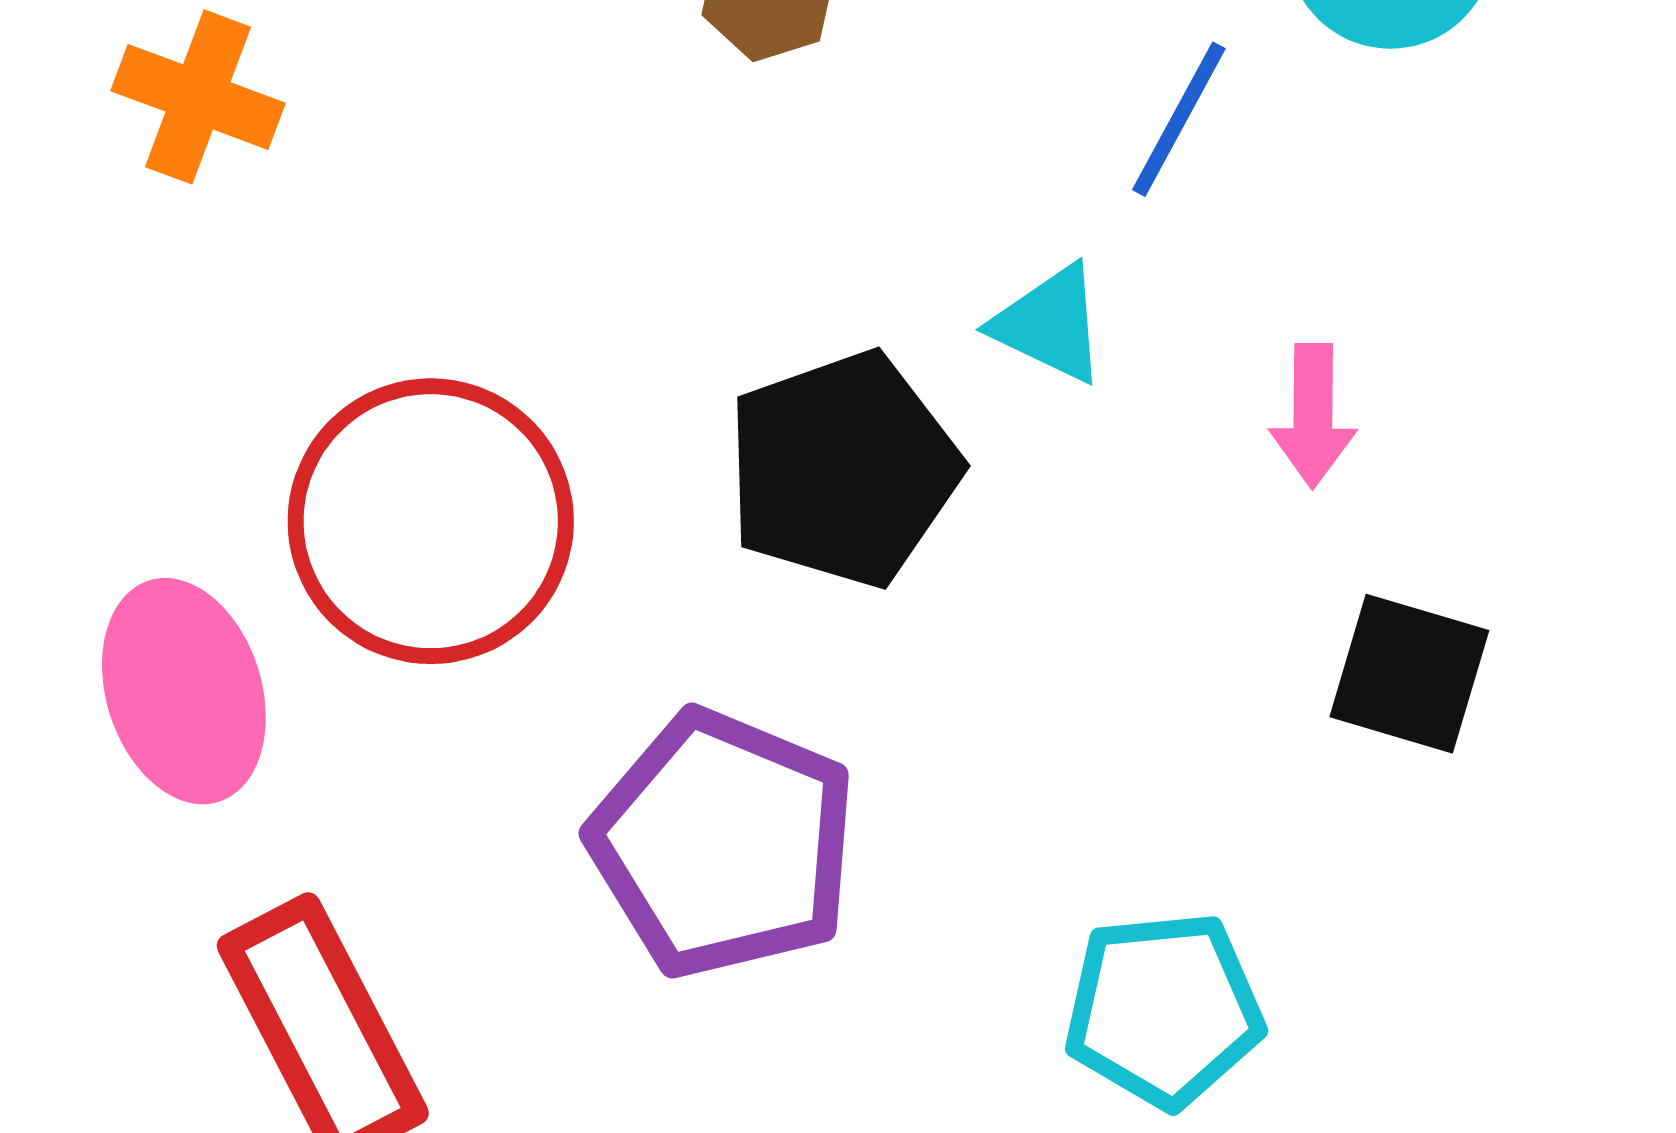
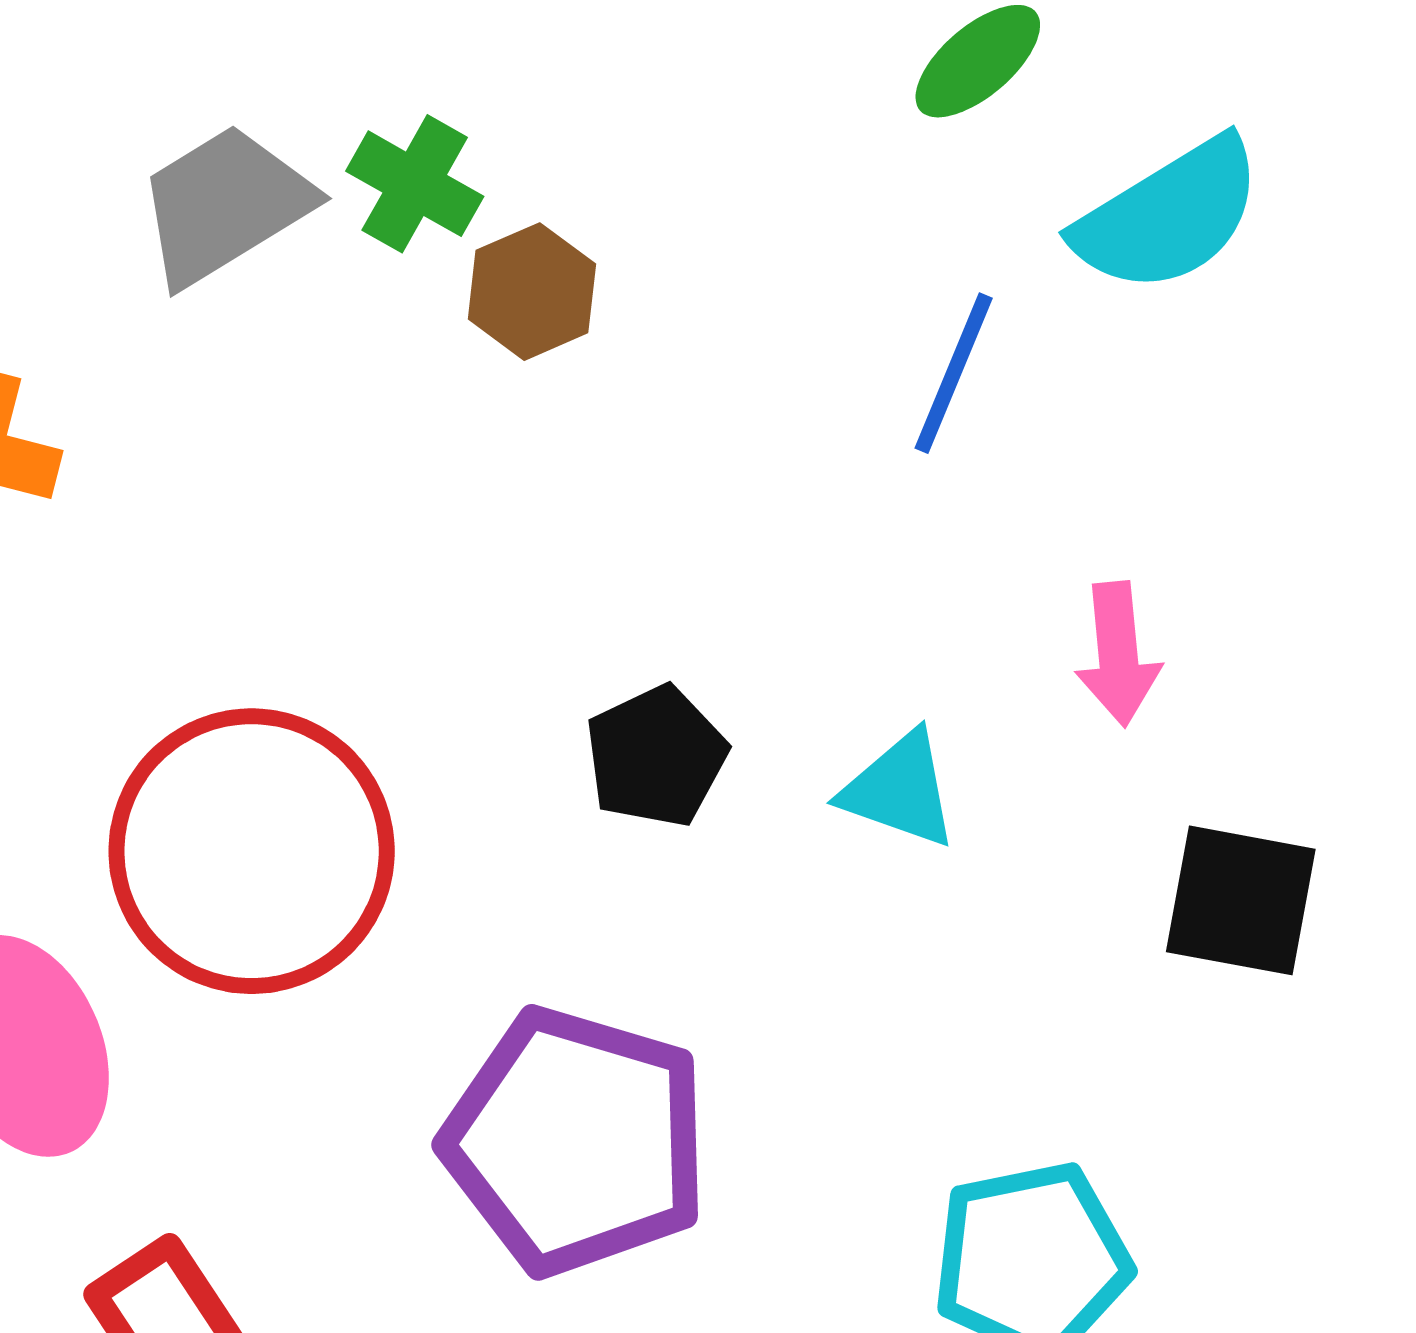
cyan triangle: (1050, 324) -> (900, 790), moved
black pentagon: (843, 469) -> (656, 756), size x0.6

